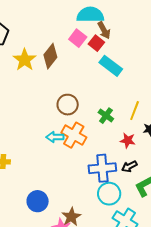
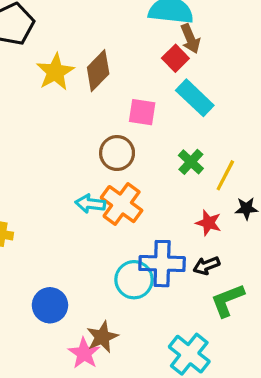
pink square: (78, 38) -> (142, 112), moved, turned -36
green cross: (106, 116) -> (191, 162), moved
cyan circle: (109, 194) -> (134, 280), moved

